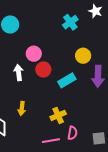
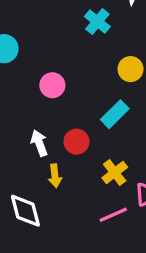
red circle: (43, 69) -> (76, 142), moved
white arrow: (19, 72) -> (39, 143), moved

